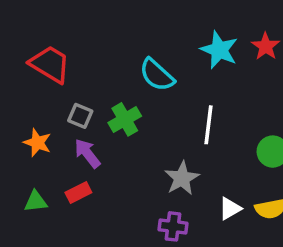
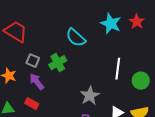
white line: (209, 125) -> (118, 69), moved
red rectangle: (78, 193) -> (32, 104), turned 56

